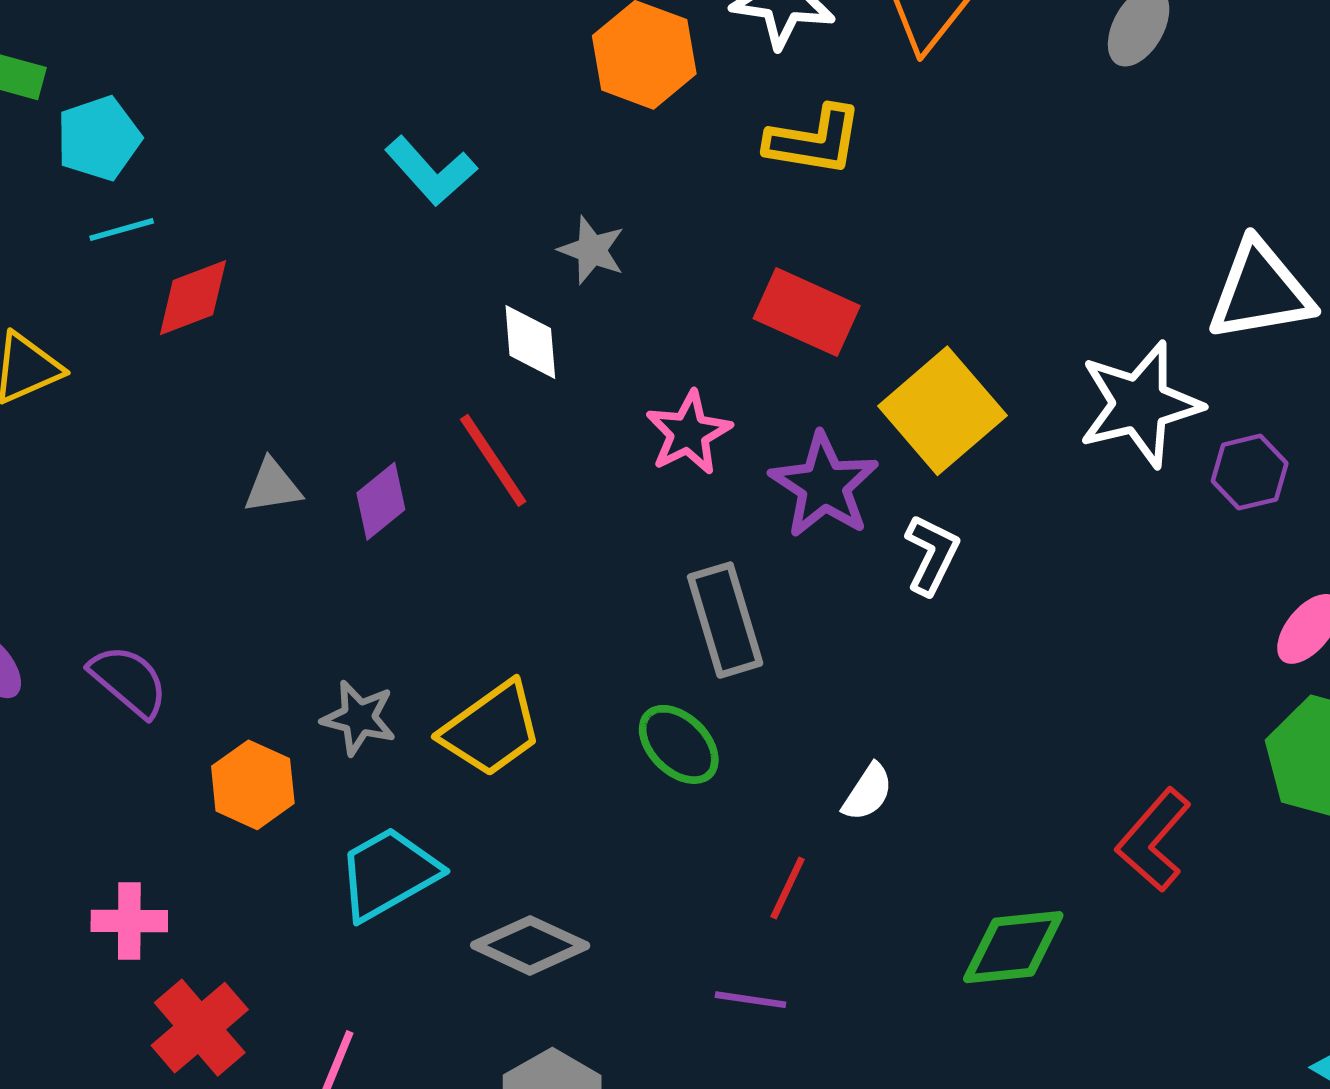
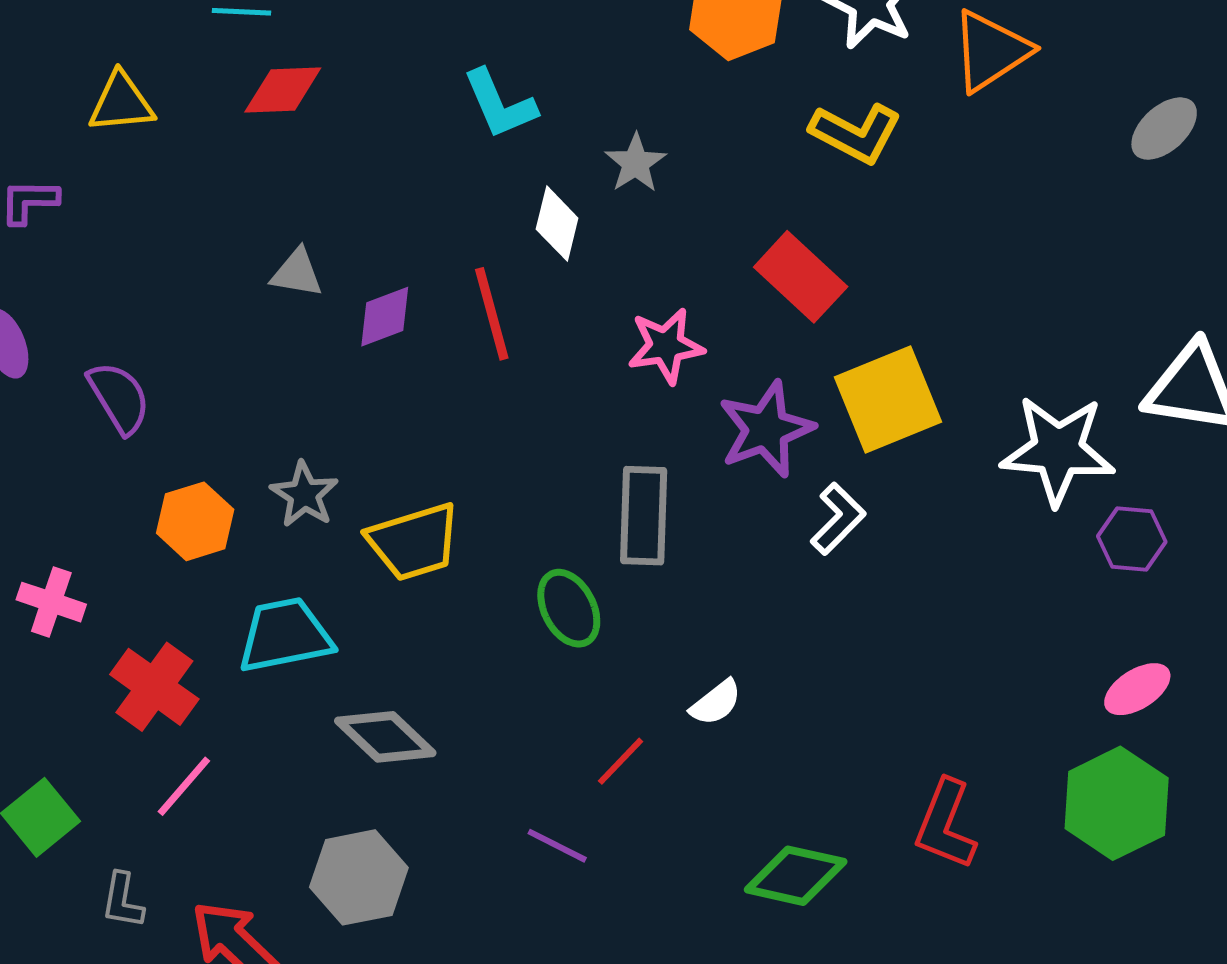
cyan L-shape: (431, 171) -> (500, 104), moved
red L-shape: (1154, 840) -> (945, 824), turned -38
red cross: (200, 1028) -> (154, 687), moved, turned -32

